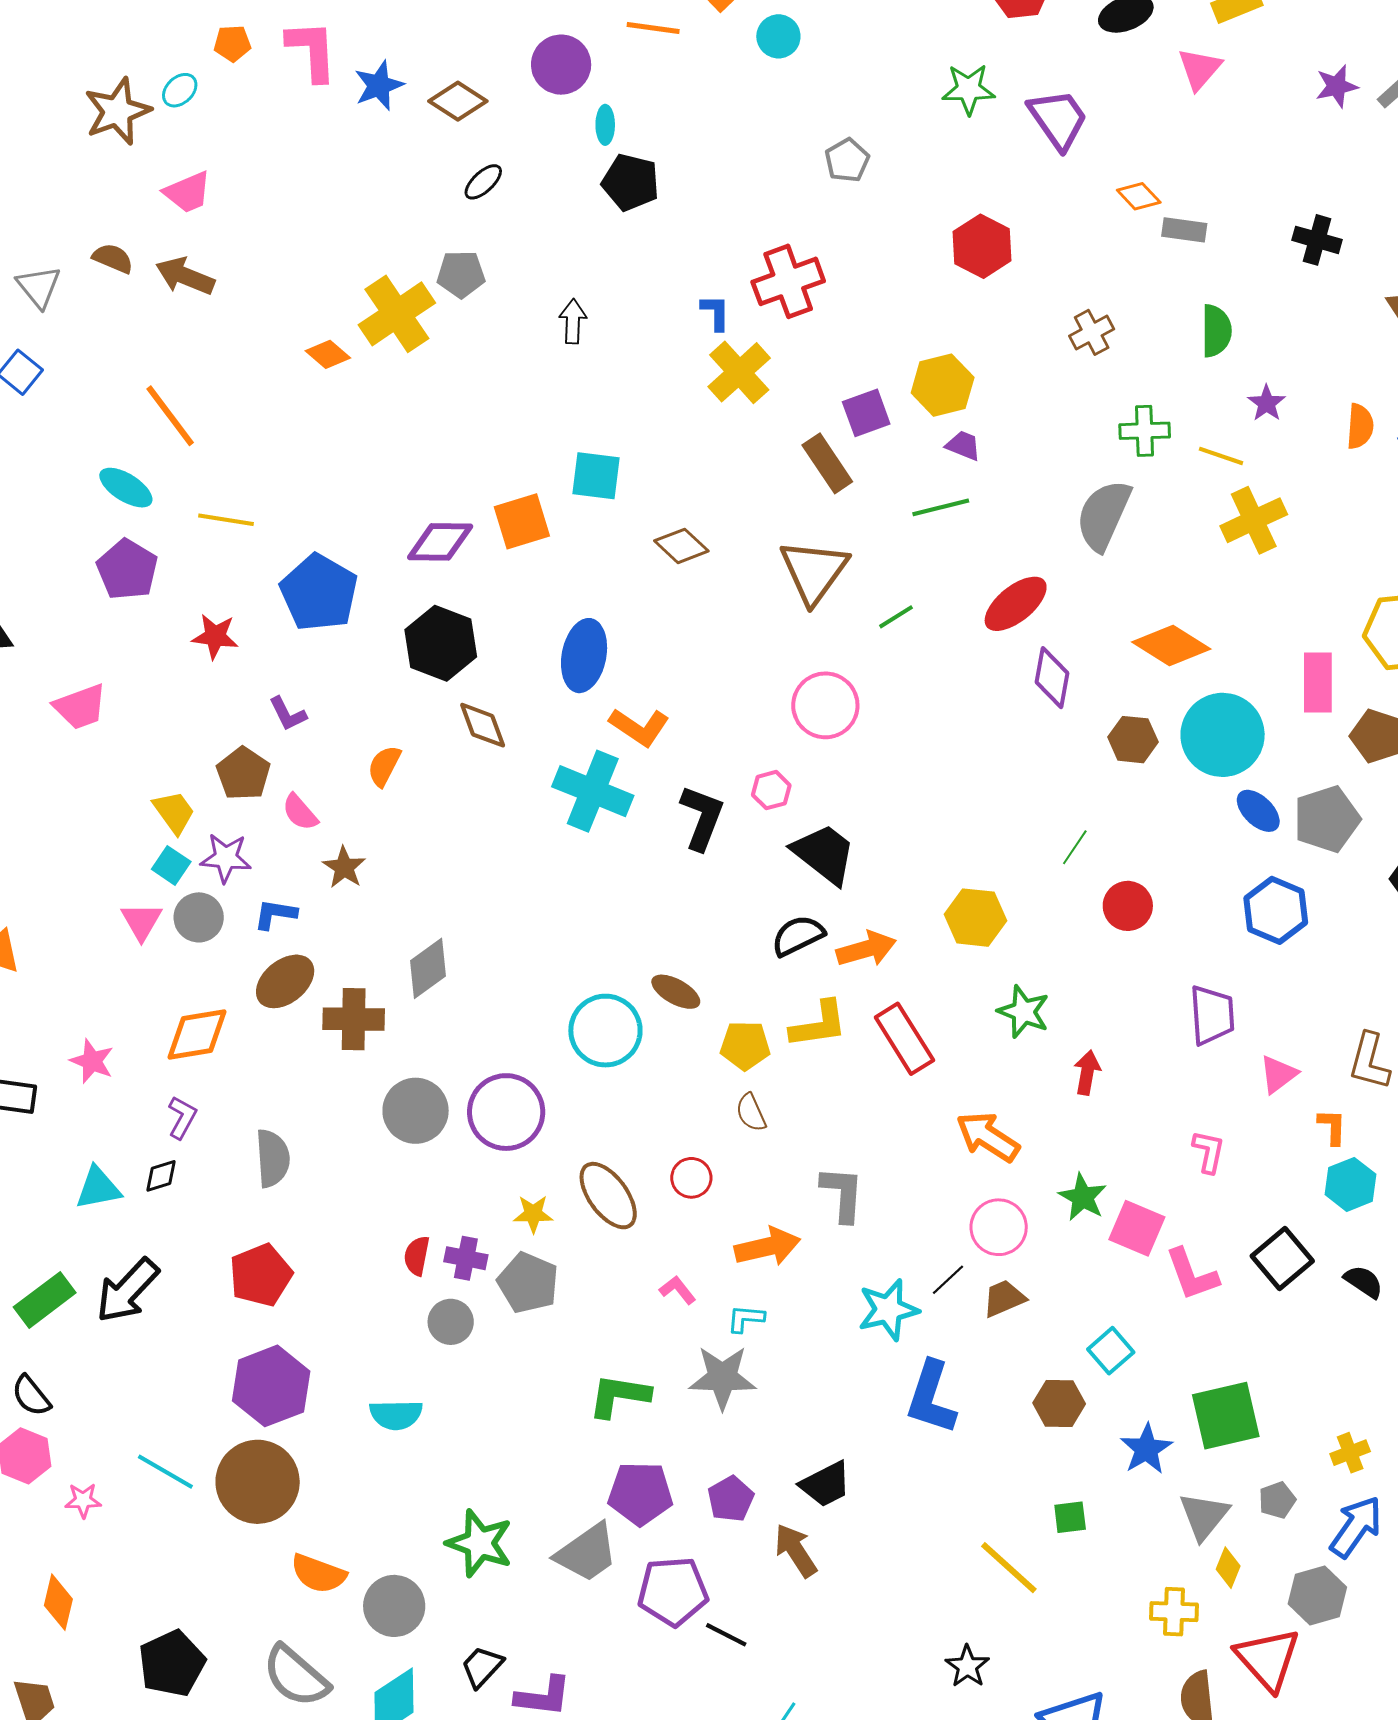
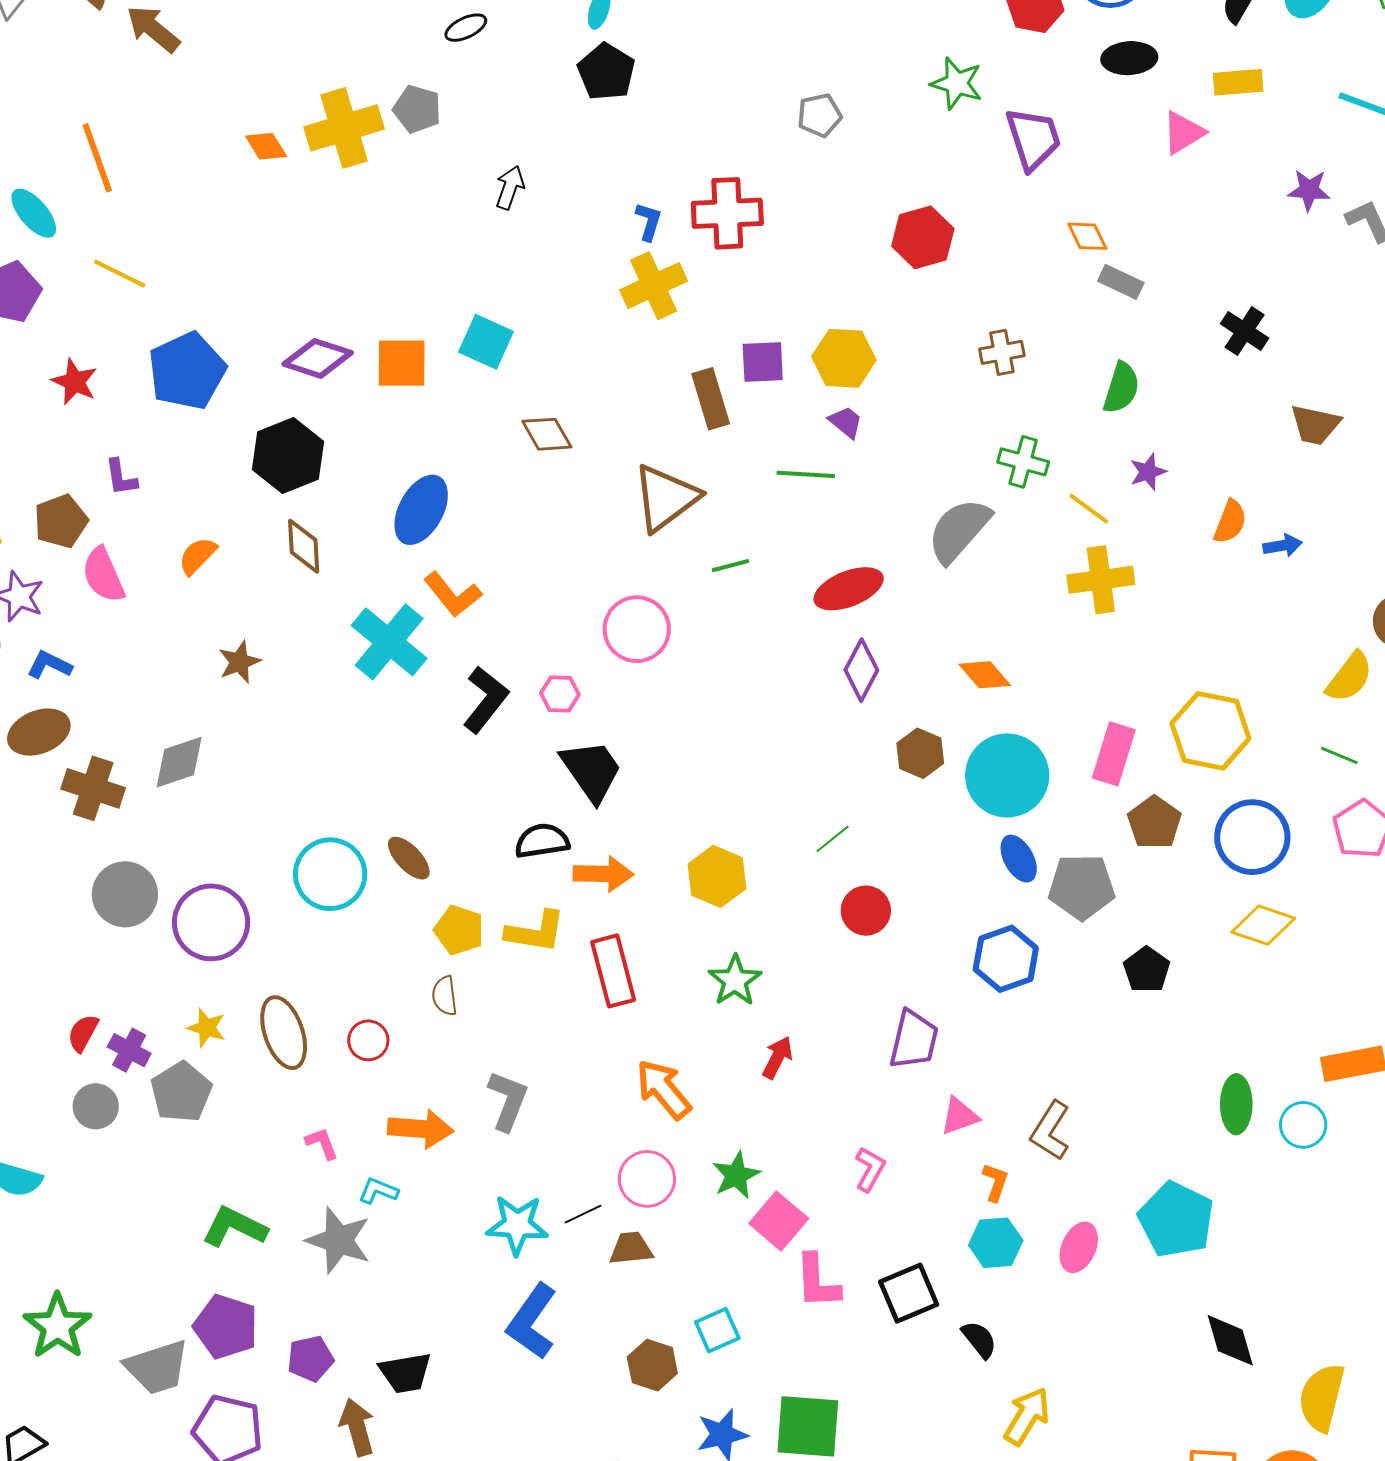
orange diamond: (1171, 645) -> (985, 675), size x0.7
pink semicircle: (300, 812) -> (103, 575), size x1.4
brown star: (344, 867) -> (239, 662), moved

